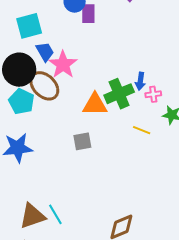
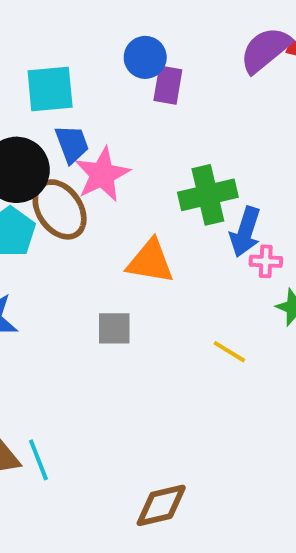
blue arrow: (140, 81) -> (245, 232), size x1.4
green cross: (119, 94) -> (208, 195), moved
yellow line: (142, 130) -> (229, 352), moved

